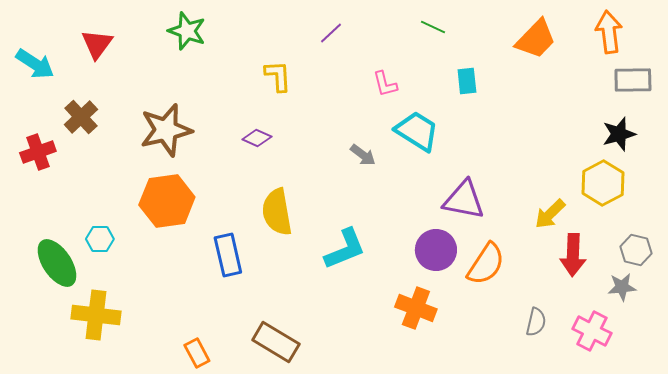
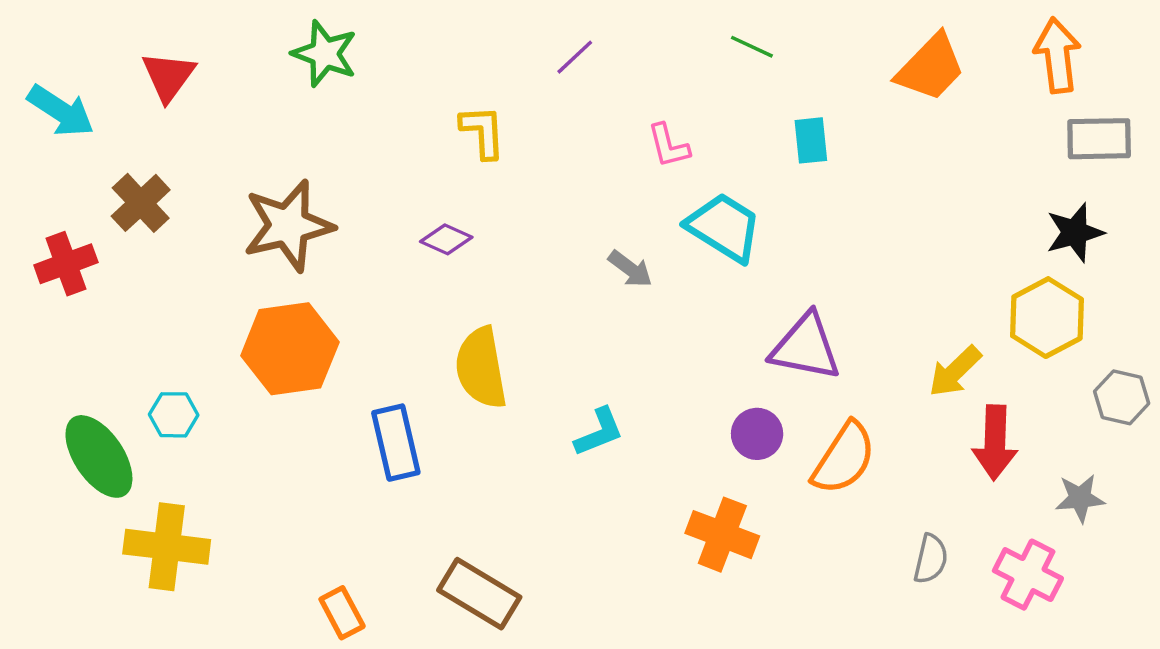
cyan L-shape: (345, 249) -> (599, 432), size x0.7
purple circle: (436, 250) -> (757, 434), size x0.7
gray hexagon: (636, 250) -> (1122, 397), moved

